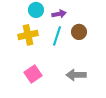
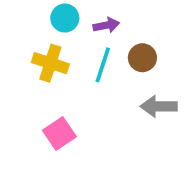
yellow cross: (28, 35) -> (50, 63), turned 30
gray arrow: (76, 75) -> (159, 106), moved

